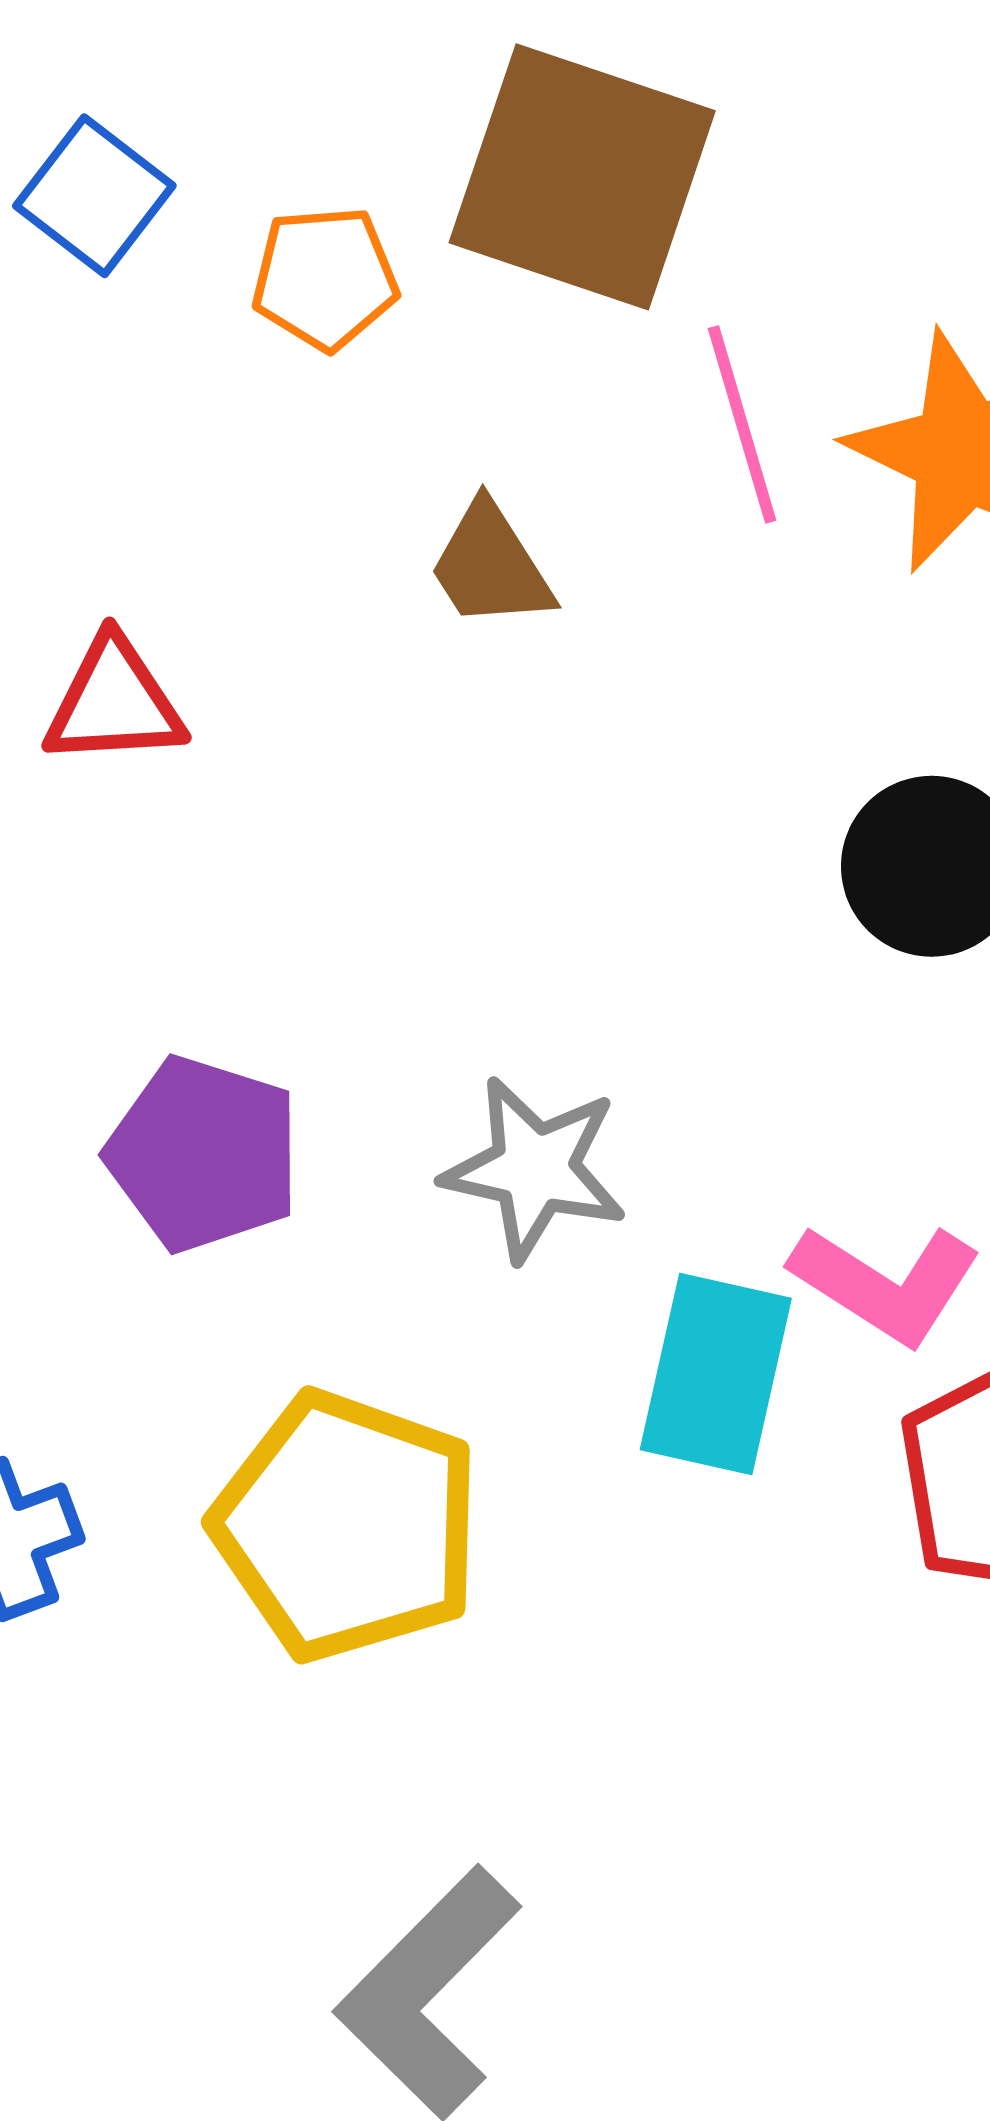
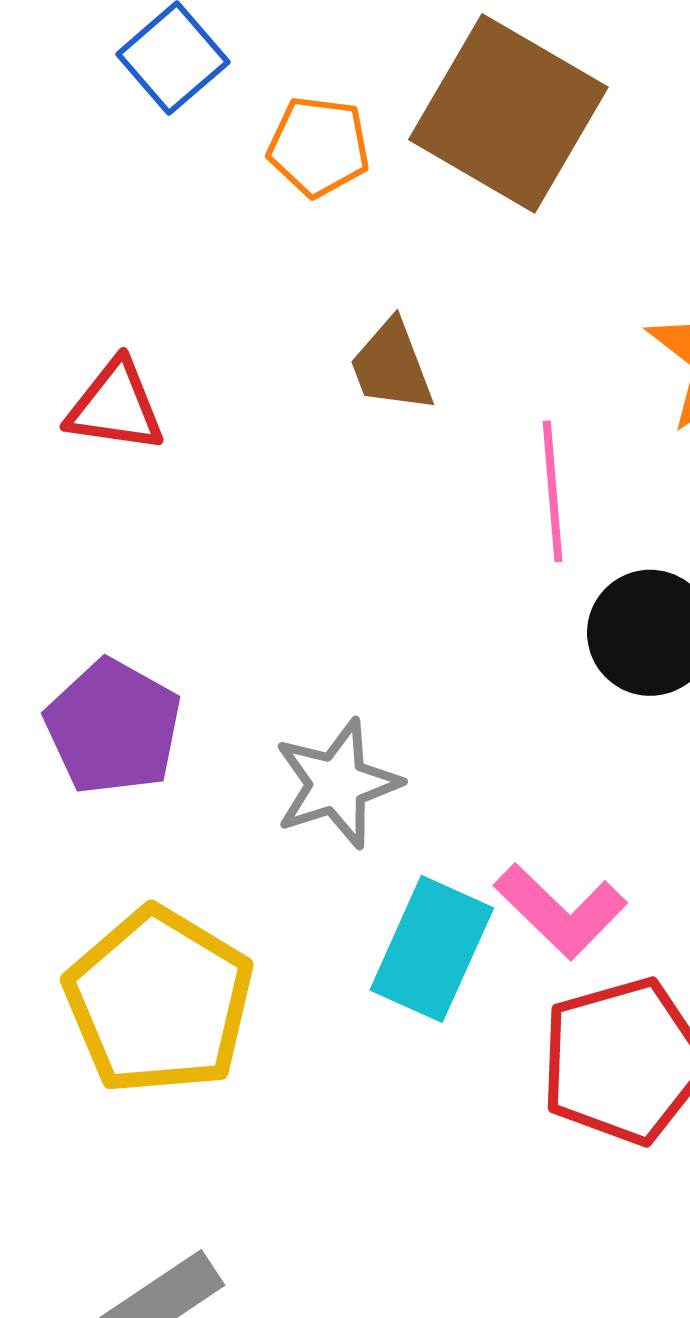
pink line: (742, 424) -> (553, 491), moved
gray star: (535, 1169) -> (337, 784), turned 30

